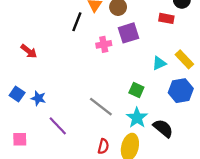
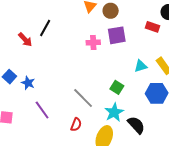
black line: (77, 22) -> (45, 28), moved
red semicircle: (103, 146) -> (76, 125), moved

